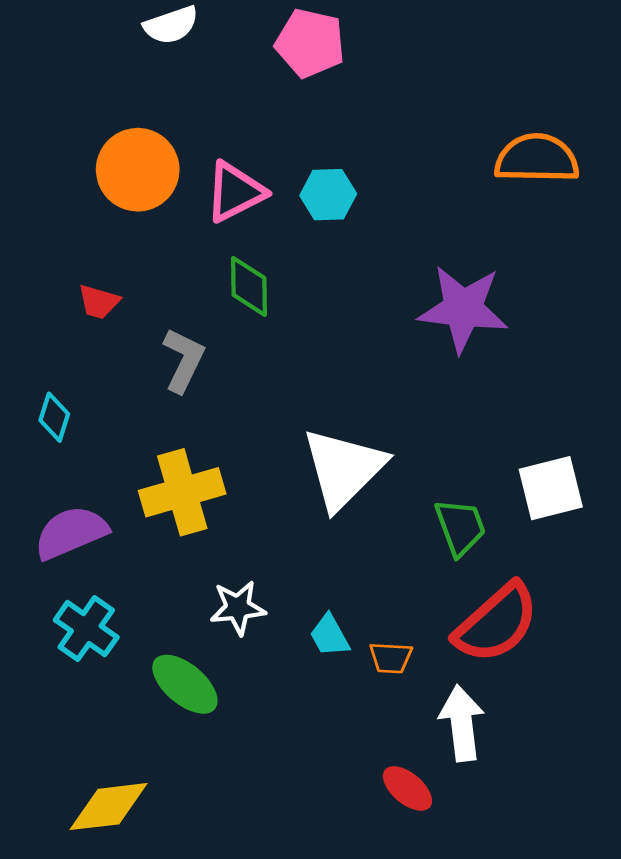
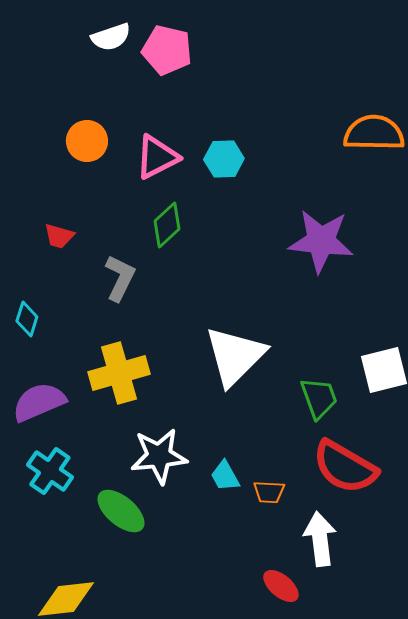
pink pentagon: (310, 43) -> (167, 50), moved
orange circle: (138, 170) -> (87, 141), size x0.7
green diamond: (249, 286) -> (167, 225), turned 48
white star: (238, 608) -> (159, 456), size x1.4
red semicircle: (496, 623) -> (345, 467), turned 72

